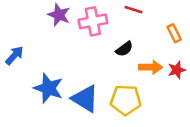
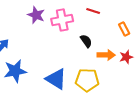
black semicircle: (124, 49) -> (86, 41), turned -88
blue star: (48, 88) -> (15, 71), moved, turned -30

